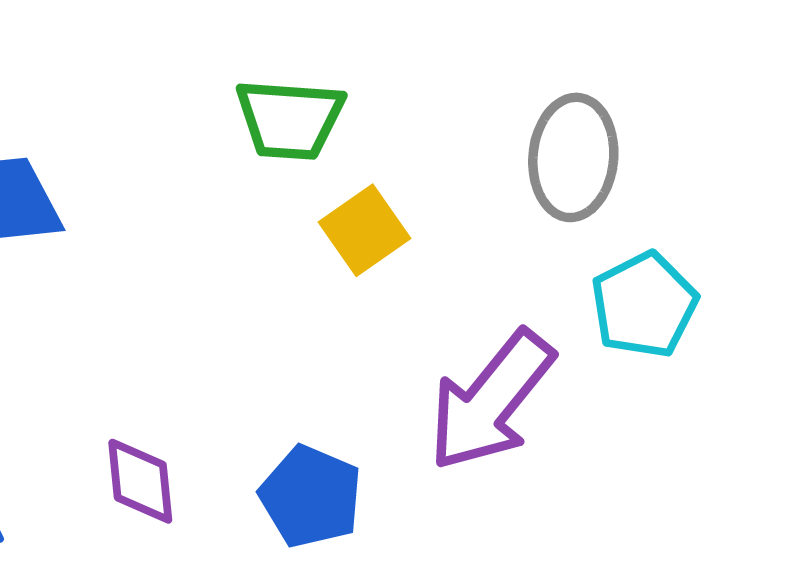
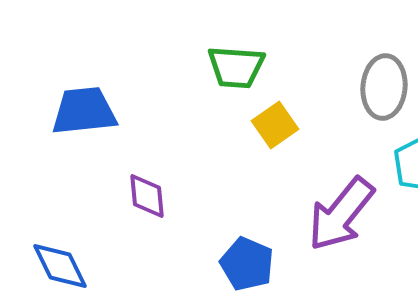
purple diamond: (140, 481) -> (147, 196), moved

